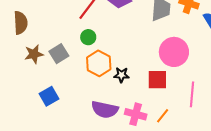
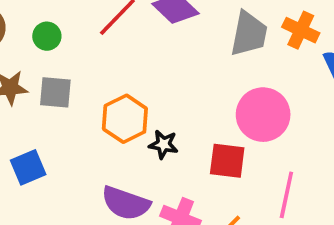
green circle: (88, 37) -> (47, 36), moved
gray square: (59, 54) -> (55, 92), turned 30

